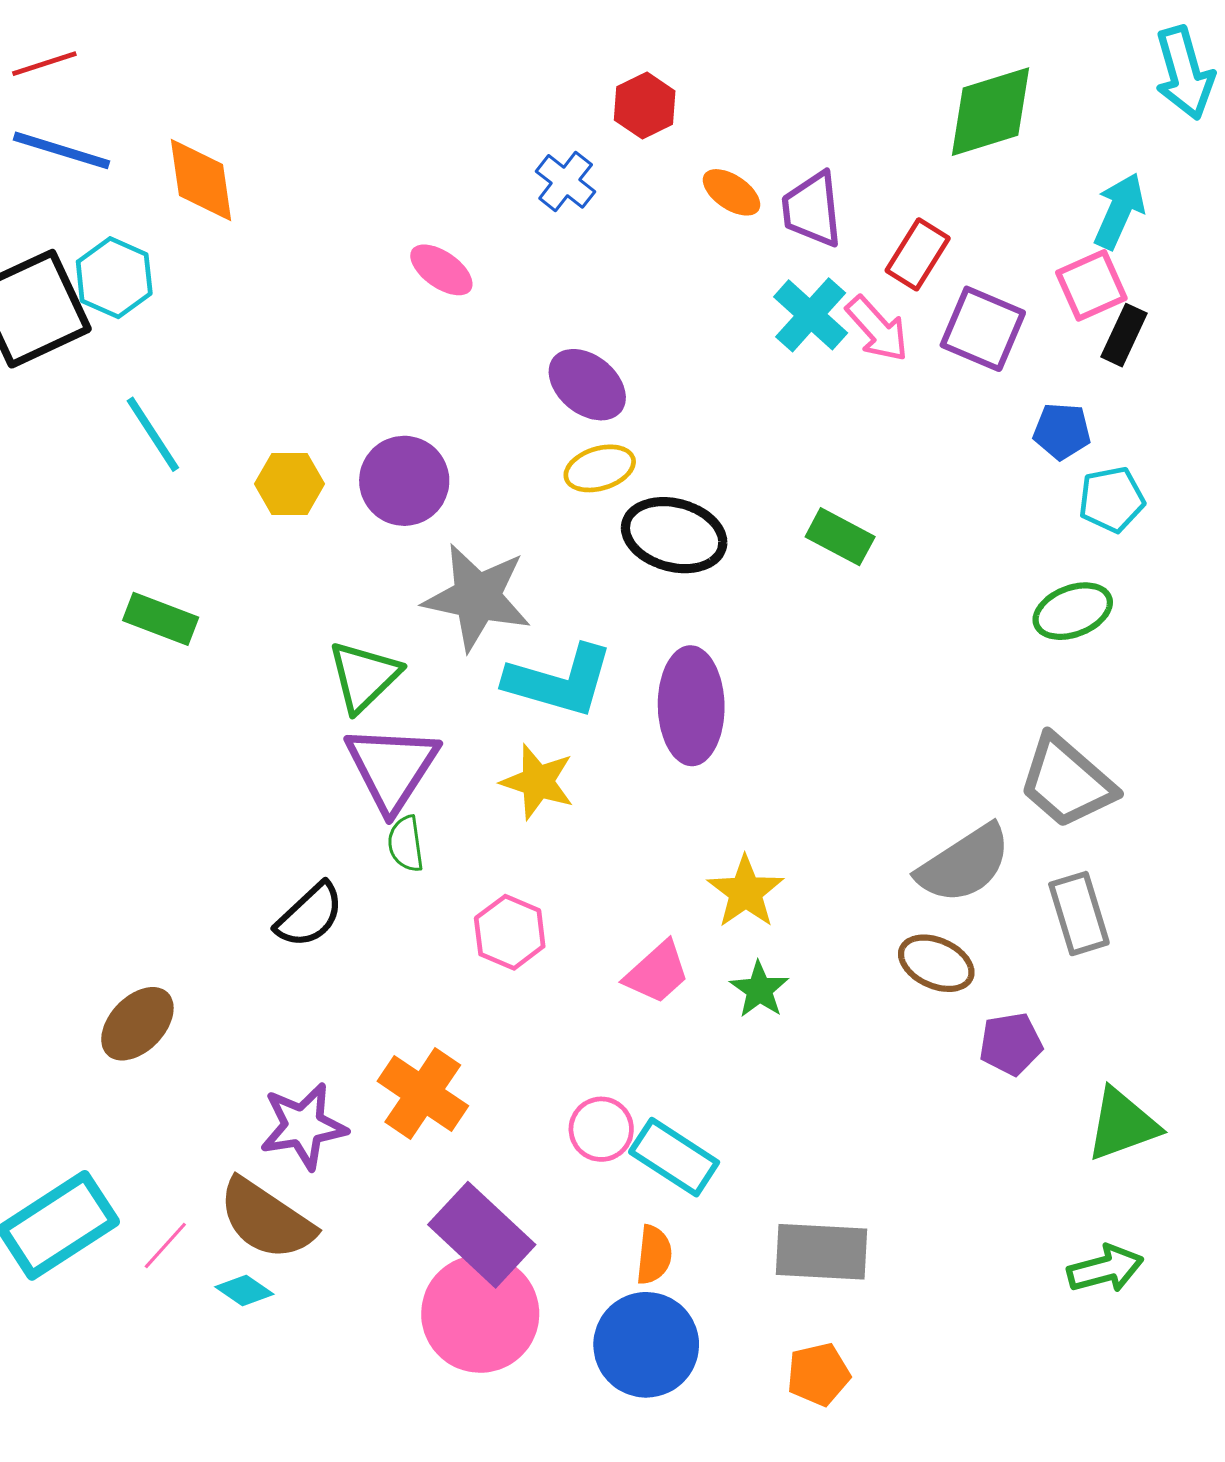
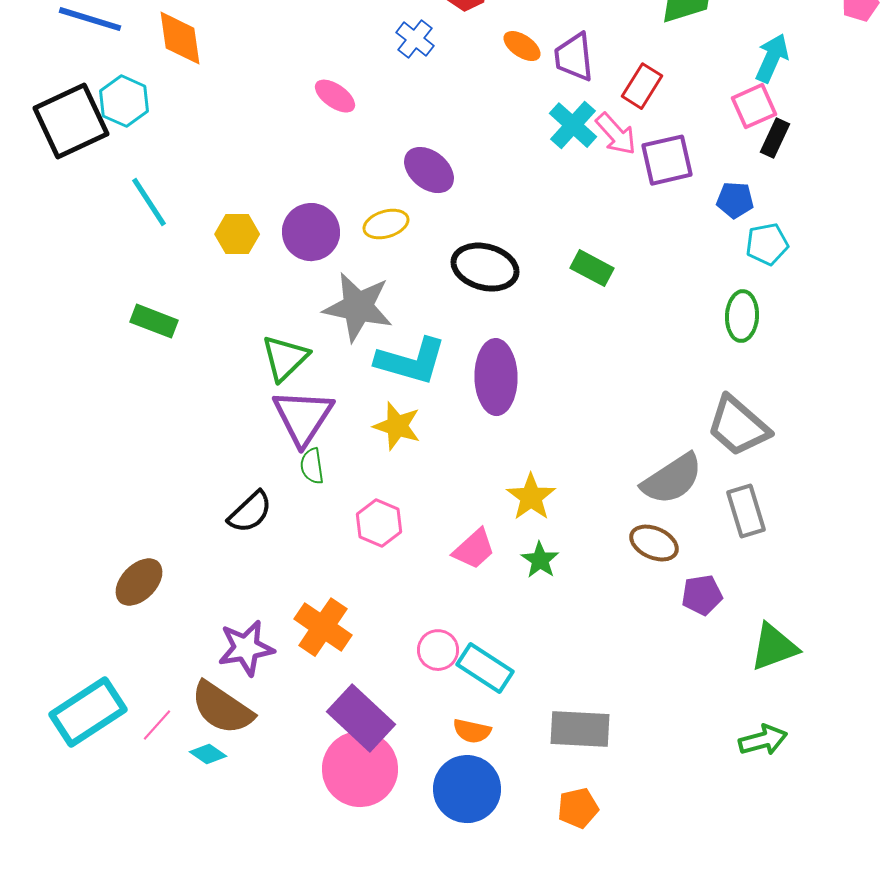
purple square: (983, 329) -> (667, 160), moved, turned -36
yellow ellipse: (600, 468) -> (386, 224), moved
green ellipse: (1073, 611) -> (742, 316), turned -66
orange semicircle: (654, 1255) -> (472, 731), turned 96

